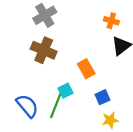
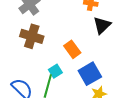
blue square: (103, 97) -> (90, 74), size x1.6

